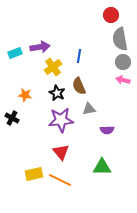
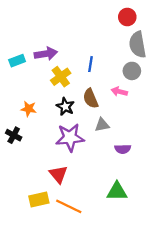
gray circle: (123, 62) -> (132, 71), moved
pink arrow: (123, 80) -> (119, 92), moved
red triangle: (61, 152) -> (58, 174), moved

